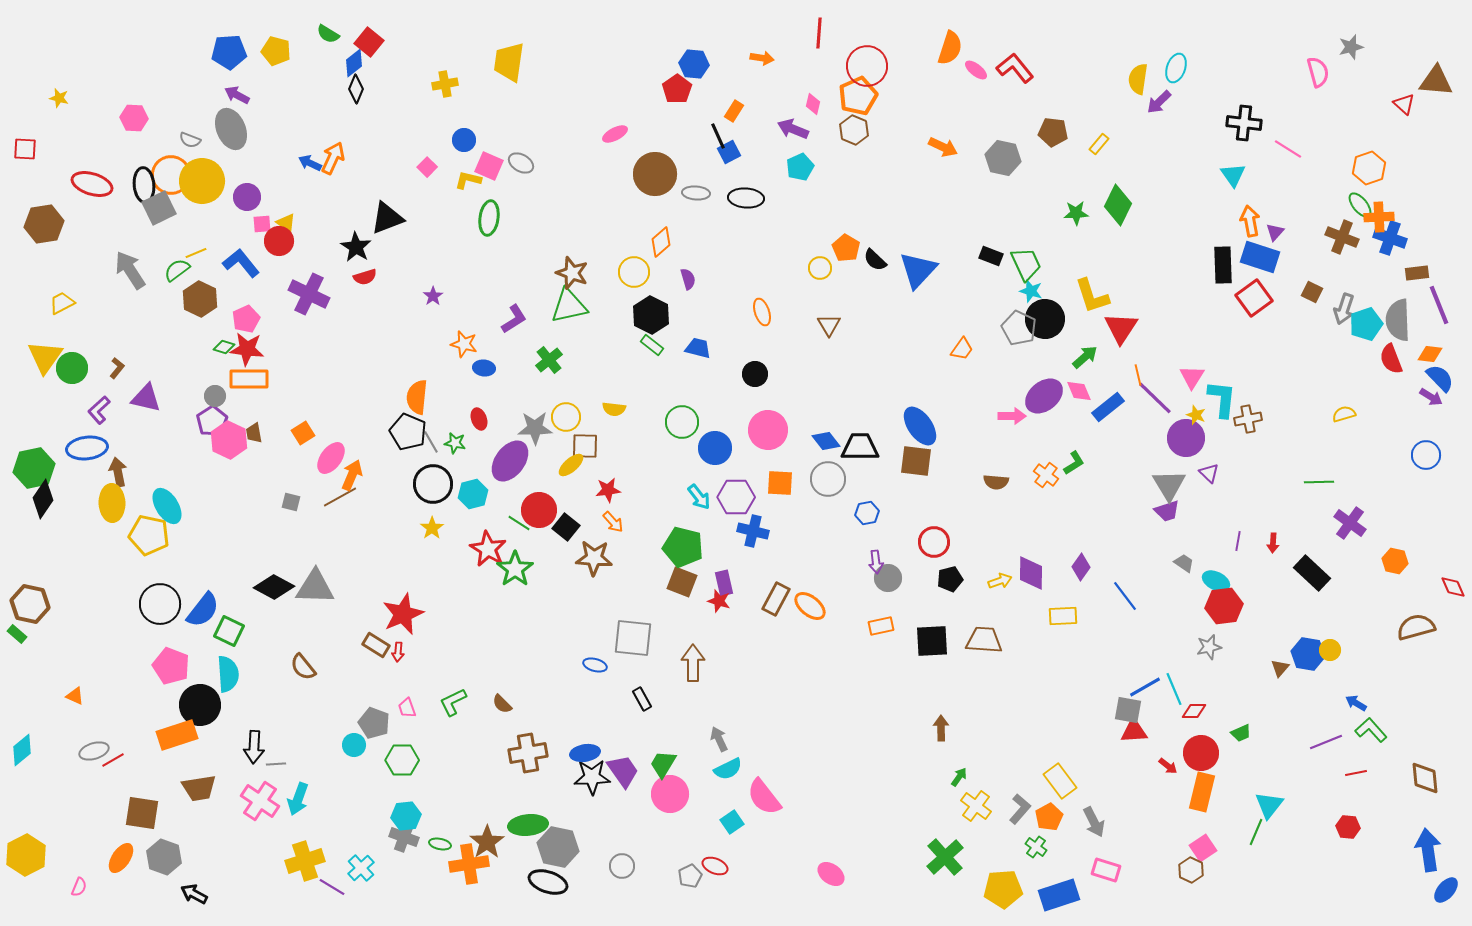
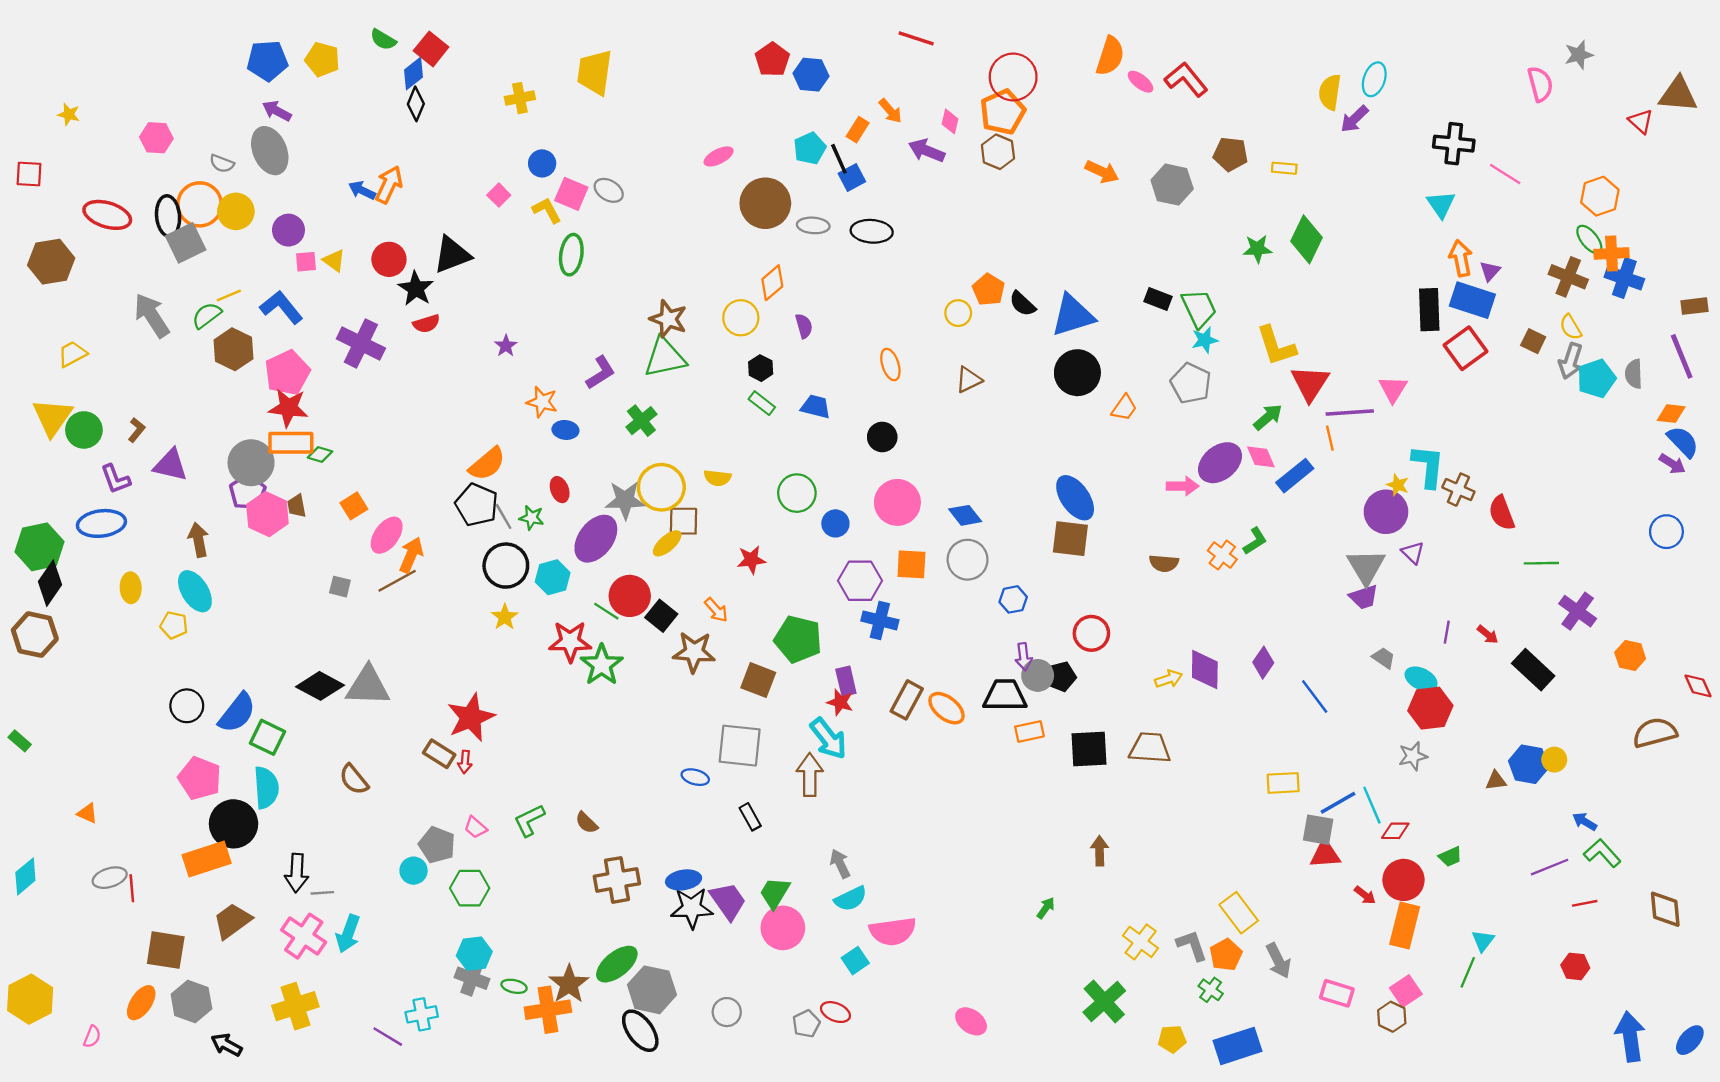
red line: (819, 33) -> (916, 38), moved, turned -76
orange arrow: (762, 58) -> (890, 111), moved, turned 40
red pentagon: (677, 89) -> (772, 59), moved
yellow rectangle: (1099, 144) -> (1284, 168), turned 55
cyan pentagon: (800, 167) -> (810, 148), moved
yellow L-shape: (468, 180) -> (547, 210), turned 48
yellow circle: (202, 181) -> (236, 211), size x0.7
red circle: (279, 241) -> (389, 259), moved
blue triangle: (918, 270) -> (1073, 315), turned 30
brown rectangle: (1417, 273) -> (1695, 306), moved
cyan star: (1031, 291) -> (1205, 340), turned -30
black hexagon: (651, 315) -> (761, 368), size x0.6
pink pentagon: (246, 319) -> (287, 373), size x1.4
black circle: (1045, 319) -> (1077, 373), moved
gray semicircle: (1398, 320) -> (1634, 374), size x0.6
brown triangle: (829, 325) -> (969, 380), turned 35
green diamond: (224, 347) -> (320, 455), moved
red semicircle: (1391, 359) -> (1502, 513), moved
pink triangle: (1192, 377) -> (1393, 389), moved
gray circle: (215, 396) -> (251, 463), size x1.8
orange semicircle: (417, 397) -> (487, 464), turned -136
purple line: (1155, 398) -> (1350, 412), moved, turned -48
purple L-shape: (99, 410) -> (115, 479), turned -68
yellow semicircle: (1344, 414) -> (1571, 327), moved, turned -105
yellow circle: (566, 417) -> (661, 487), size x1.4
brown cross: (1248, 419) -> (1458, 490), turned 36
black trapezoid: (860, 447) -> (1005, 695), moved
blue circle: (715, 448) -> (835, 523), size x0.7
brown arrow: (118, 472) -> (198, 540), moved
red star: (608, 490) -> (751, 560), moved
cyan arrow: (699, 497) -> (828, 739), moved, size x1.4
yellow ellipse: (112, 503) -> (131, 588), size x0.7
yellow pentagon: (149, 535) -> (174, 625), size x0.6
red arrow: (1273, 543) -> (1488, 635), turned -54
red star: (488, 549) -> (570, 642), turned -30
black pentagon: (950, 579) -> (1061, 677), moved
brown square: (682, 582) -> (758, 680), moved
brown hexagon: (30, 604) -> (35, 635), moved
black circle: (160, 604) -> (187, 706), size x0.7
yellow rectangle: (1063, 616) -> (1283, 783), moved
brown triangle: (1280, 668) -> (1496, 781), turned 42
pink trapezoid: (407, 708) -> (475, 827), turned -30
red line: (113, 760) -> (132, 888), turned -65
green arrow: (959, 777) -> (1046, 908), moved
brown trapezoid: (199, 788) -> (232, 921), turned 153
pink semicircle: (764, 797) -> (893, 931), turned -60
cyan triangle: (1269, 805) -> (1483, 941), size x0.7
gray L-shape: (1020, 809) -> (1192, 945), turned -60
green ellipse: (528, 825) -> (617, 964), turned -33
blue arrow: (1428, 850) -> (1630, 1037), moved
yellow cross: (305, 861) -> (295, 1006), moved
cyan cross: (361, 868) -> (422, 1014), turned 32
pink rectangle: (1106, 870) -> (1337, 993), moved
black ellipse: (548, 882) -> (640, 1031), turned 36
yellow pentagon: (1003, 889) -> (1172, 1039), size x0.6

